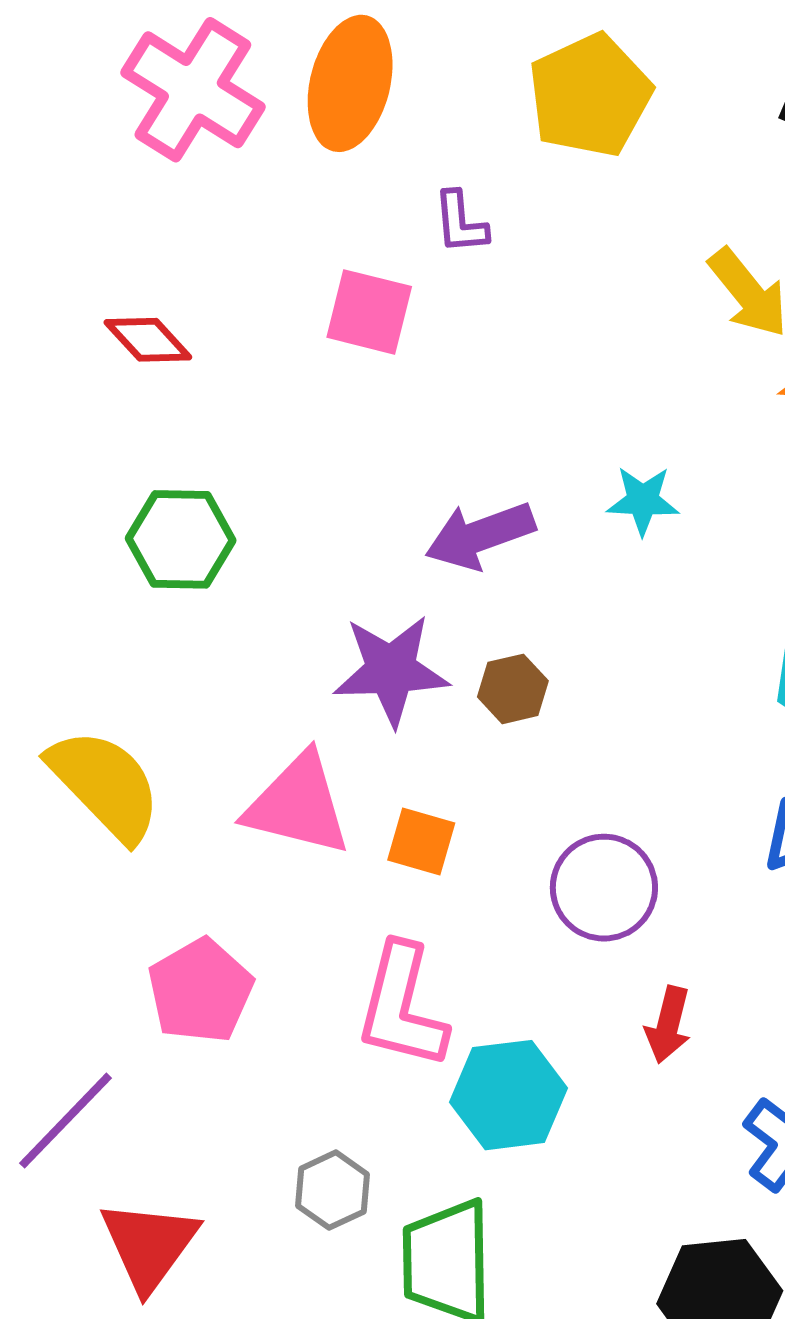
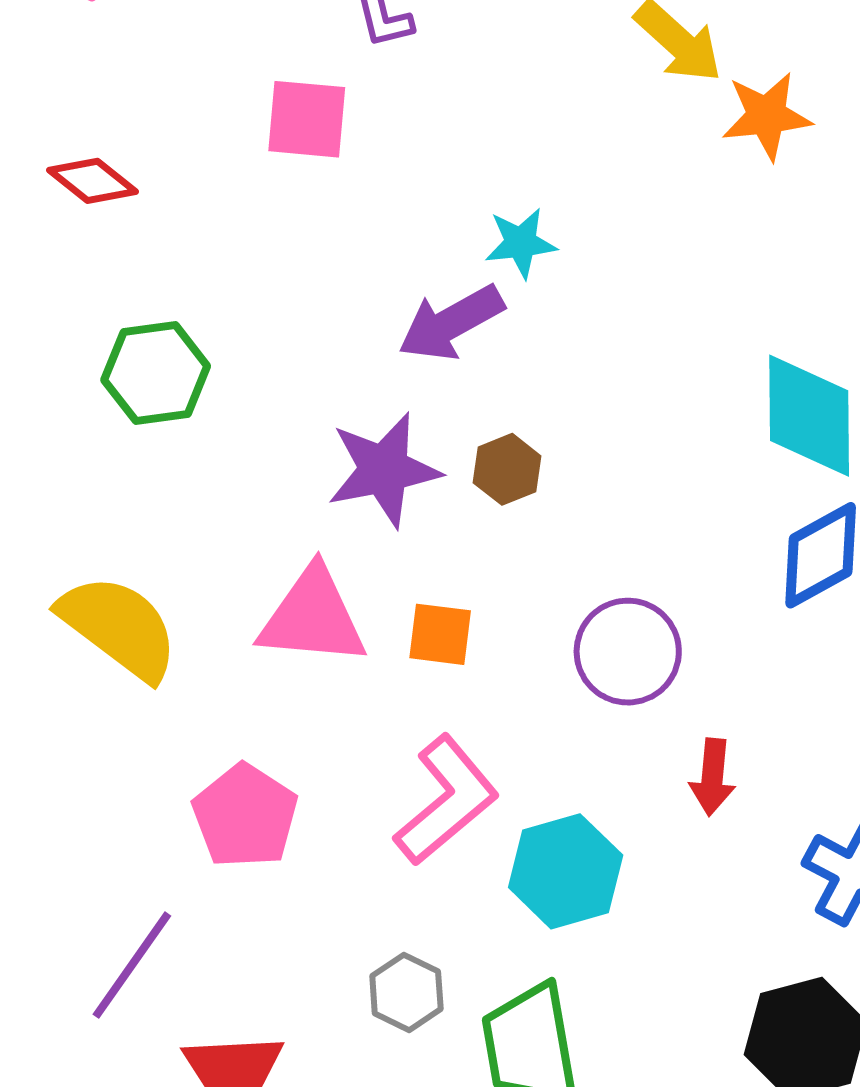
cyan star: (643, 501) -> (521, 243), moved
pink L-shape: (402, 1006) -> (446, 800), turned -135

